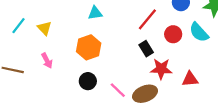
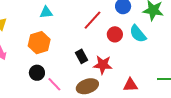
black rectangle: (146, 49) -> (82, 56), moved
red triangle: (190, 79) -> (130, 85), moved
pink line: (118, 90) -> (54, 84), moved

